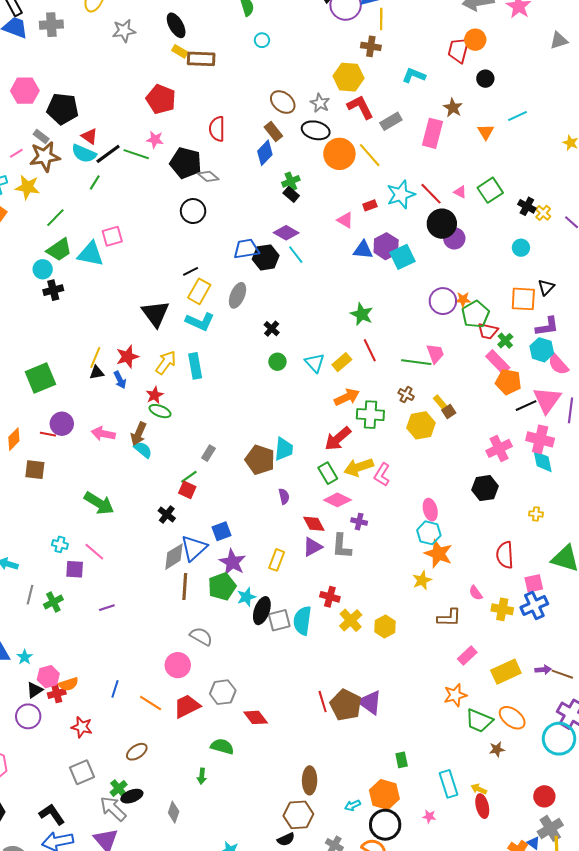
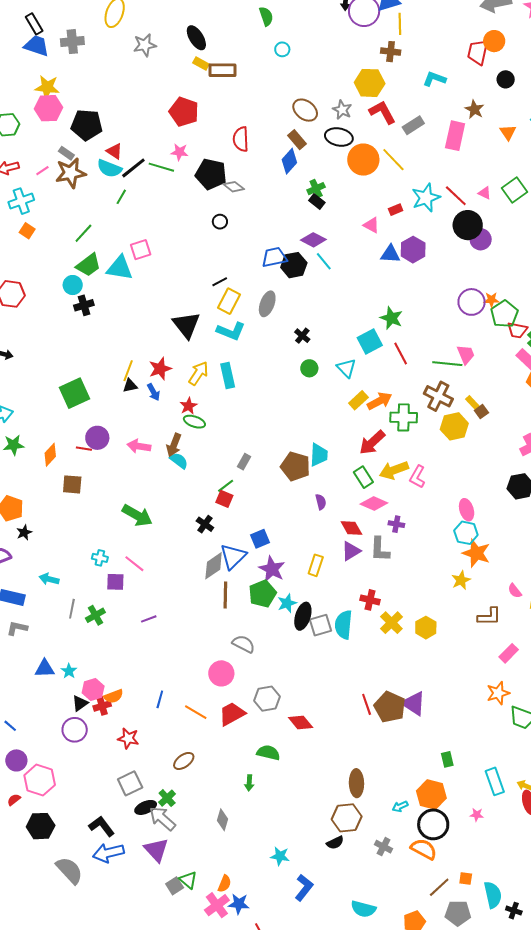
yellow star: (27, 187) -> (47, 87), moved
black circle: (193, 211) -> (220, 222), size x0.6
cyan square: (402, 257) -> (370, 341), moved
yellow rectangle: (342, 362) -> (358, 400), moved
brown cross: (406, 395) -> (438, 396), size x1.8
black ellipse: (132, 796) -> (146, 807), moved

